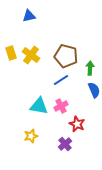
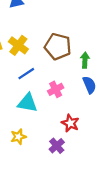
blue line: (61, 80) -> (26, 74), moved
pink cross: (61, 106) -> (56, 89), moved

